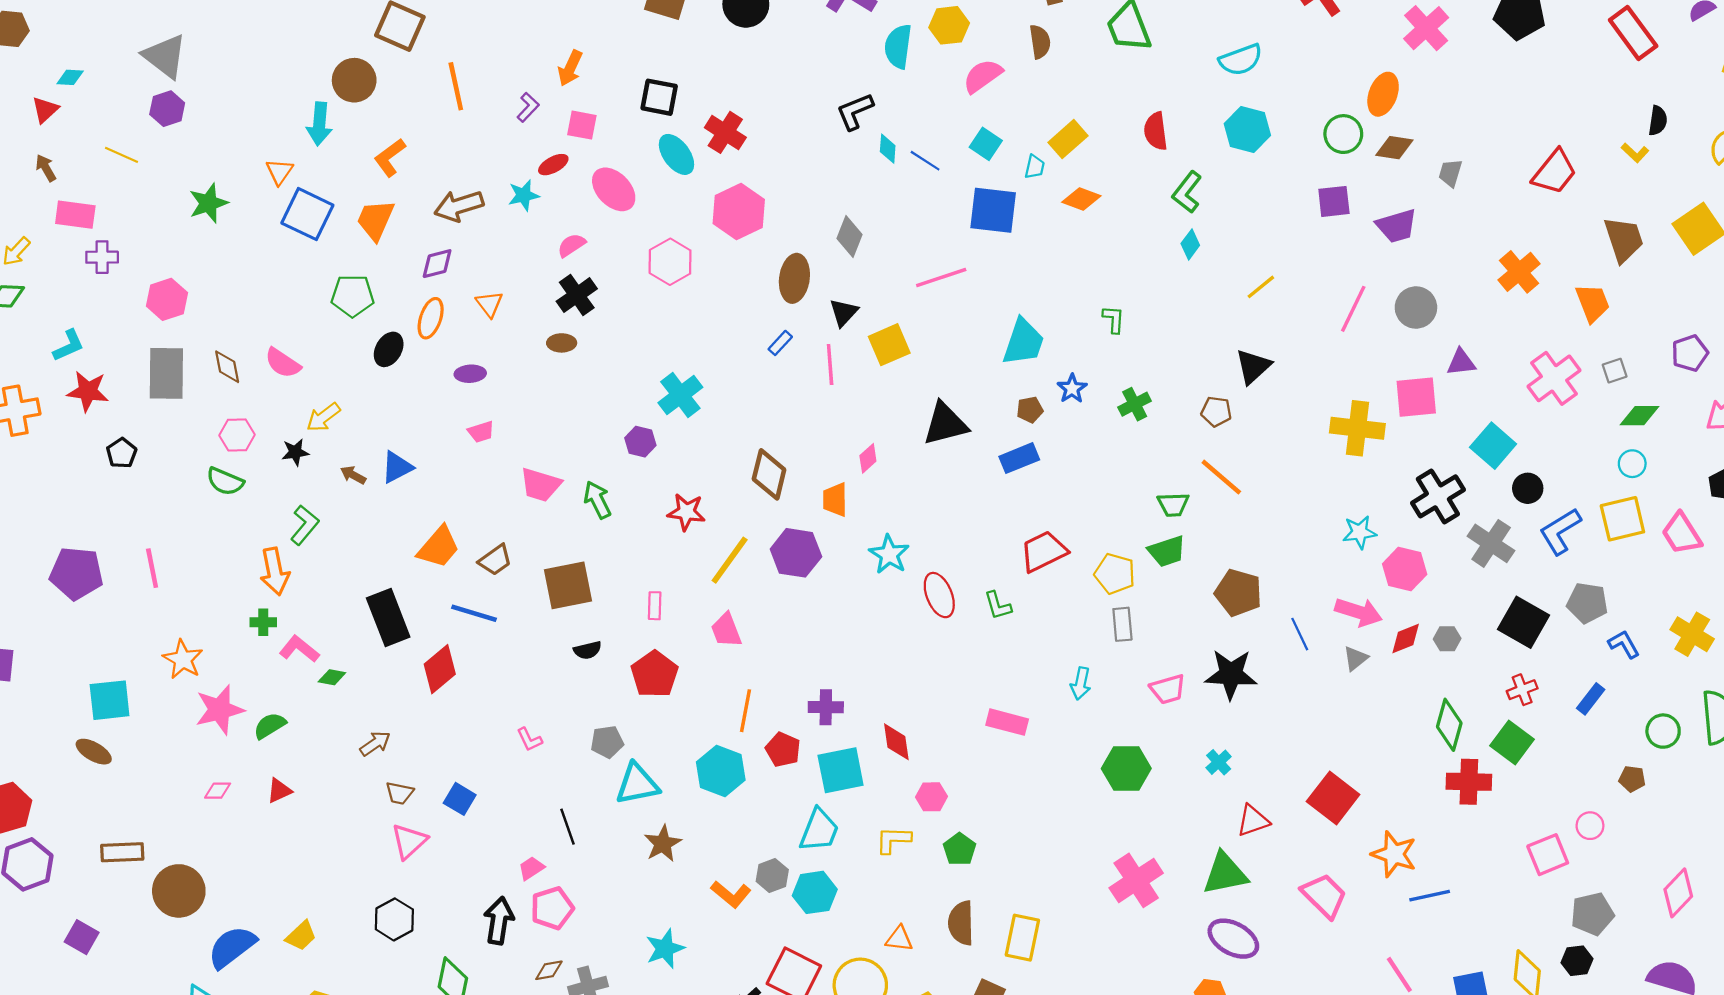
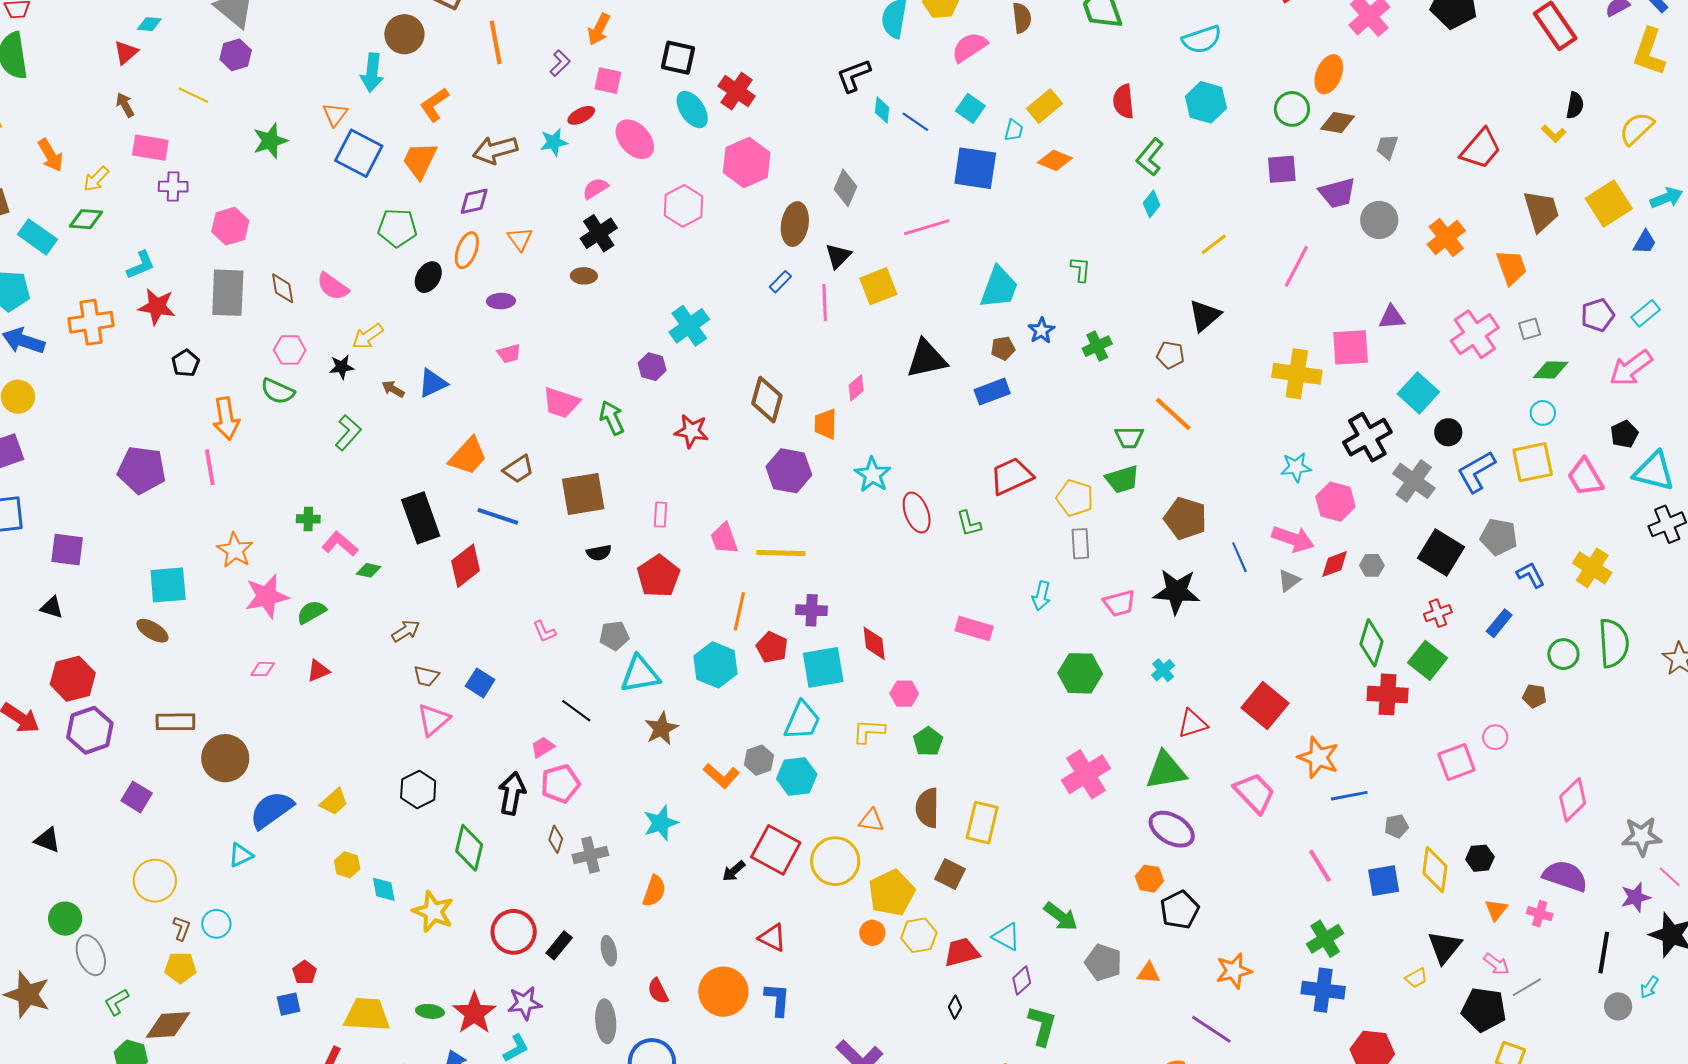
gray circle: (1416, 307) -> (1379, 220), moved
yellow line: (730, 560) -> (781, 553), moved, turned 54
orange arrow: (275, 571) -> (226, 418), moved
black line: (567, 827) -> (576, 711), turned -36
gray pentagon: (1592, 914) -> (1396, 826), moved, size x0.6
brown diamond: (549, 970) -> (556, 839), turned -64

